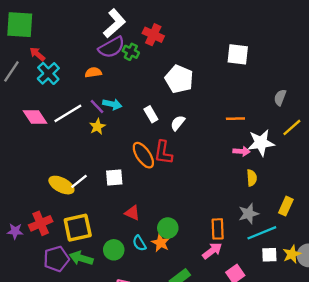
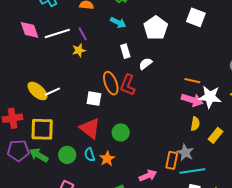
white square: (238, 54) -> (196, 17), moved
cyan arrow: (112, 104) -> (118, 22), moved
orange line: (235, 119) -> (192, 81), moved
pink arrow: (241, 151) -> (192, 100), size x1.5
white square: (114, 177) -> (94, 99), moved
yellow rectangle: (286, 206) -> (216, 135), moved
red triangle: (132, 213) -> (90, 128), size x1.6
gray star: (248, 214) -> (185, 153), turned 30
green circle: (168, 228) -> (121, 132), moved
orange rectangle: (218, 229) -> (172, 160), moved

